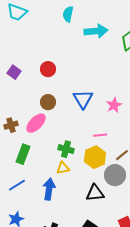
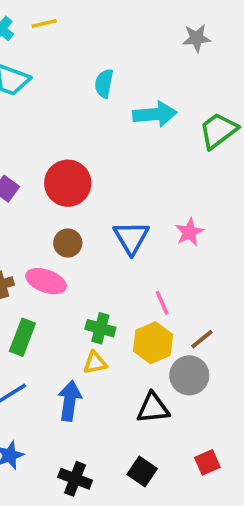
red circle: (48, 69) -> (68, 183), size x1.6
pink star: (114, 105) -> (189, 232), moved
pink ellipse: (36, 123) -> (46, 281), turned 65
pink line: (100, 135) -> (162, 303), turned 72

